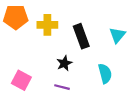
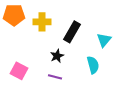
cyan triangle: (117, 35) -> (104, 40), moved
black rectangle: (81, 36) -> (72, 32), turned 50

